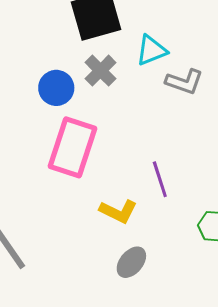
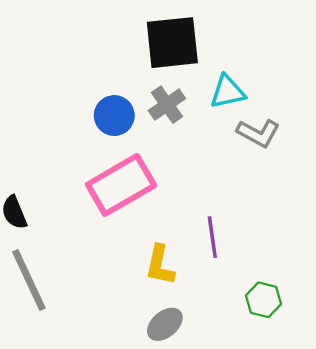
pink rectangle: (72, 147) -> (121, 185), turned 32
yellow L-shape: (118, 211) -> (160, 265), turned 66

